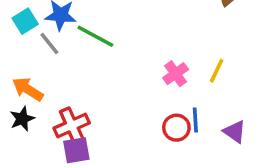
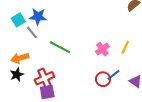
green line: (95, 36) -> (60, 47), moved
orange arrow: (28, 89) -> (20, 58), turned -48
blue line: (195, 120) -> (114, 75), turned 56

